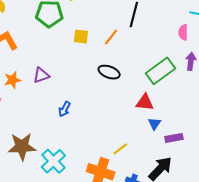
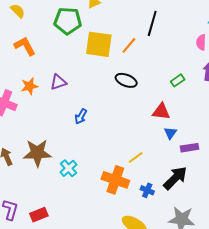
yellow square: (81, 37) -> (99, 44), size x1.8
green rectangle: (161, 71) -> (178, 80), size x0.5
cyan cross: (53, 161) -> (69, 168), size x0.7

